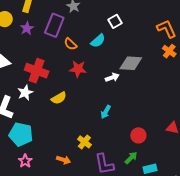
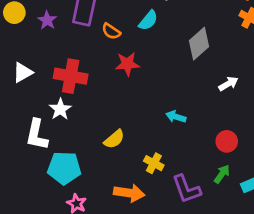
gray diamond: (131, 63) -> (199, 44), turned -35
white arrow: (112, 77) -> (228, 84), moved
yellow semicircle: (59, 98) -> (114, 139), moved
cyan arrow: (106, 112) -> (176, 117), turned 88
orange arrow: (64, 160) -> (129, 193), size x1.5

